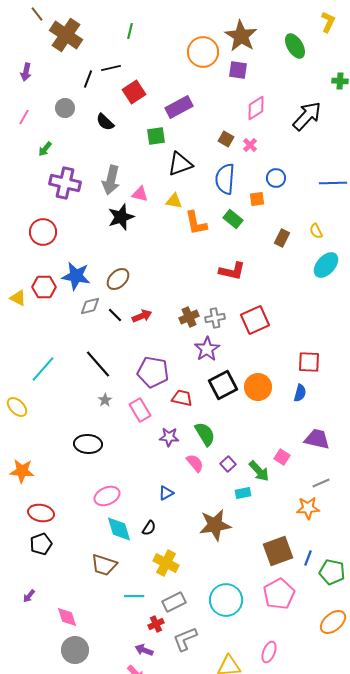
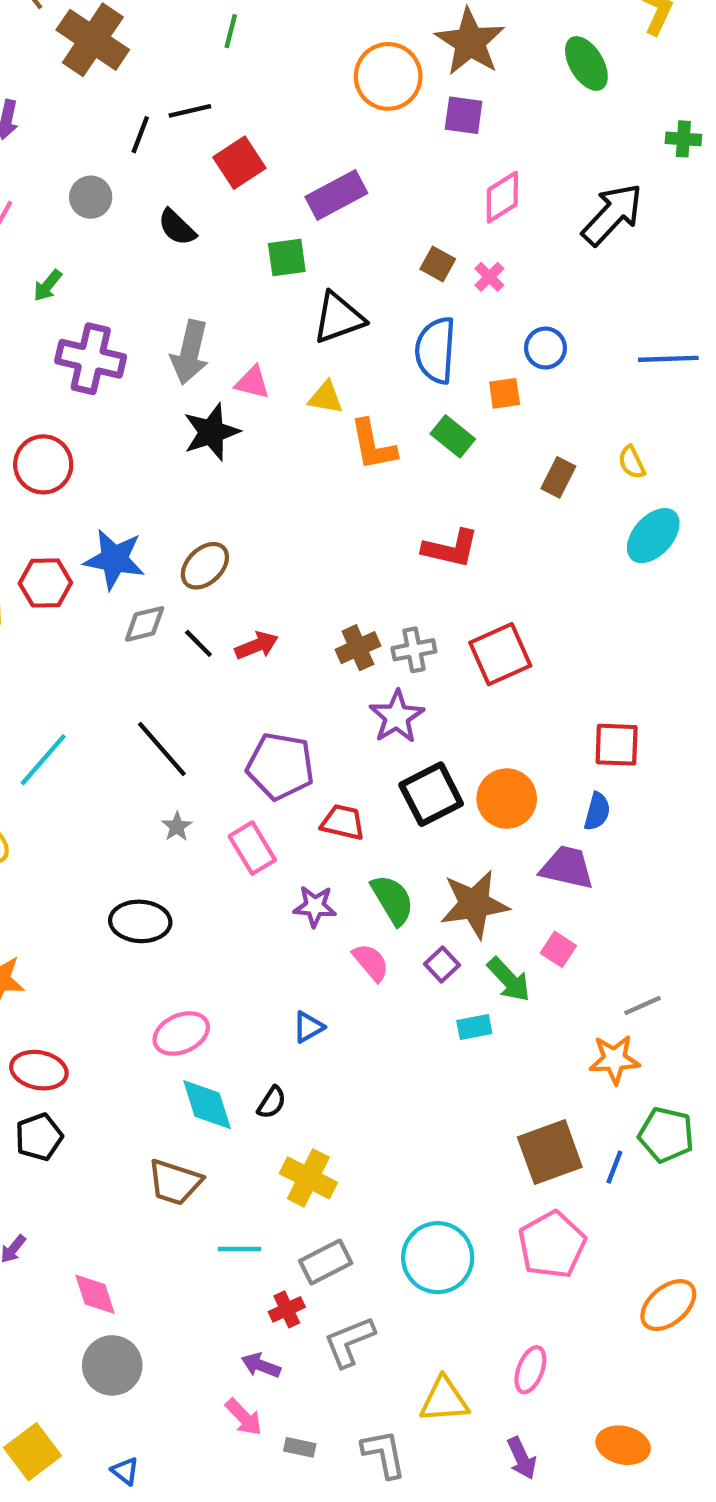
purple trapezoid: (317, 439) -> (567, 868), moved
brown star: (215, 525) -> (474, 904), moved
green pentagon: (332, 572) -> (666, 1135), moved

